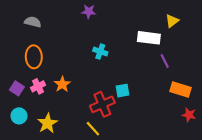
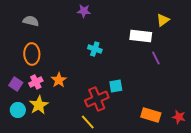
orange rectangle: (181, 90) -> (151, 115), moved
red star: (189, 115) -> (179, 117), moved
yellow star: (48, 123) -> (39, 105), moved

